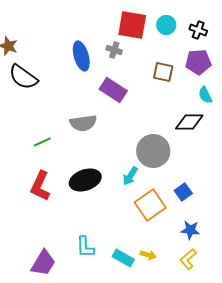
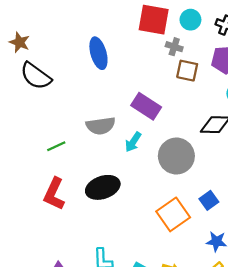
gray cross: (114, 50) -> (174, 47), moved
purple rectangle: (113, 90) -> (146, 106), moved
cyan arrow: (130, 176) -> (133, 142), moved

